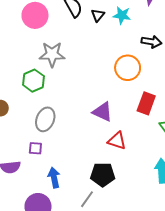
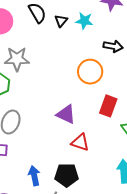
blue arrow: (54, 178) -> (34, 176), moved

